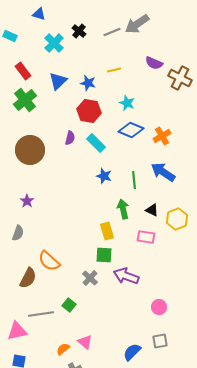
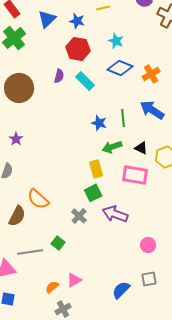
blue star: (104, 176) -> (99, 123), moved
green arrow: (123, 209) -> (112, 147), turned -96
pink rectangle: (146, 237) -> (135, 175), size x1.4
green square: (104, 255) -> (93, 193), turned -30
pink triangle: (85, 342) -> (74, 280), turned 49

